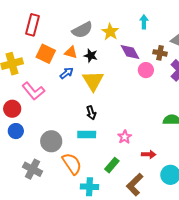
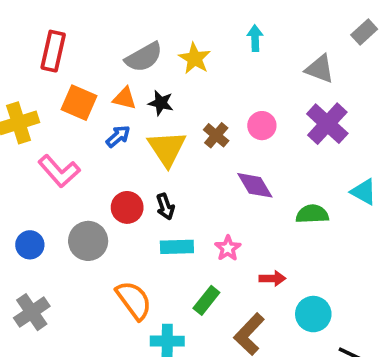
purple diamond: (130, 52) -> (255, 185), moved
brown cross: (160, 53) -> (216, 135), moved, turned 32
red circle: (12, 109) -> (127, 207), moved
cyan rectangle: (87, 134) -> (177, 247), moved
gray circle: (51, 141) -> (88, 241), moved
gray cross: (32, 169) -> (32, 312), moved, turned 30

